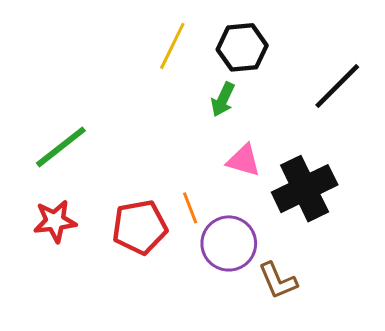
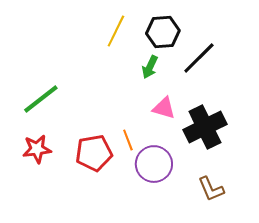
black line: (337, 86) -> (199, 58), moved
brown L-shape: (278, 281) -> (211, 189), moved

